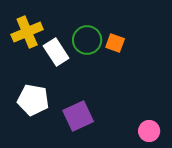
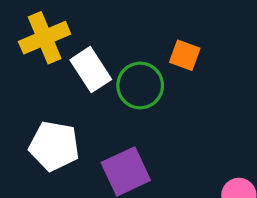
green circle: (87, 40) -> (140, 85), moved

